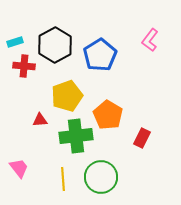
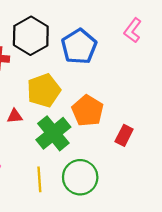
green cross: (76, 136) -> (53, 133), turned -32

